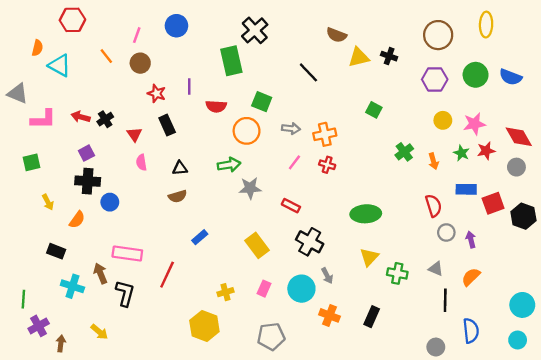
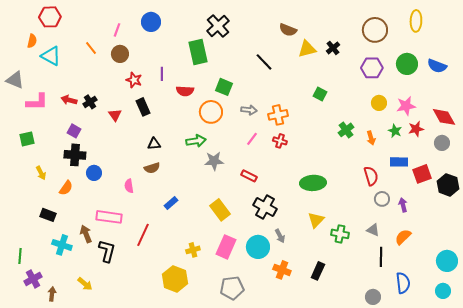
red hexagon: (72, 20) -> (50, 17), moved
black cross: (389, 56) -> (333, 48), turned 32
purple square: (86, 153) -> (74, 131), turned -32
pink semicircle: (141, 162) -> (129, 186), moved
pink rectangle: (264, 289) -> (226, 247), size x1.6

